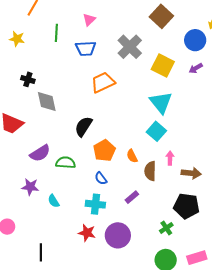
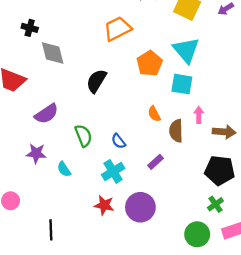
cyan square: (156, 131) -> (182, 84), turned -30
orange pentagon: (104, 151) -> (150, 63), moved
green semicircle: (66, 163) -> (83, 136), moved, turned 66
cyan cross: (95, 204) -> (113, 171), turned -36
green cross: (166, 228) -> (215, 204), moved

